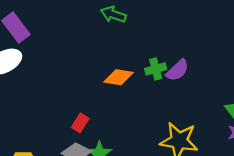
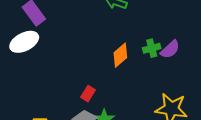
orange diamond: (119, 77) -> (120, 55), turned -50

